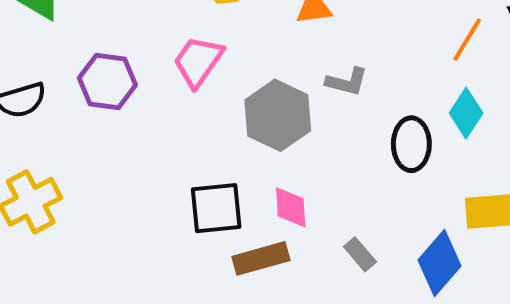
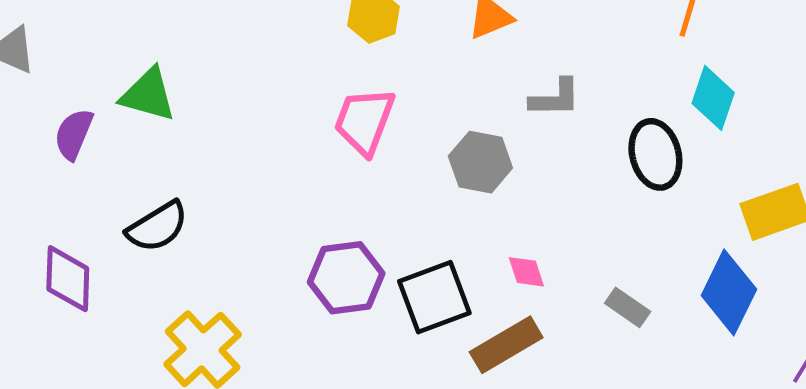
purple hexagon: (107, 81) -> (346, 278), moved
gray hexagon: (278, 115) -> (480, 162), size x0.7
pink diamond: (291, 207) -> (526, 272), size x0.7

